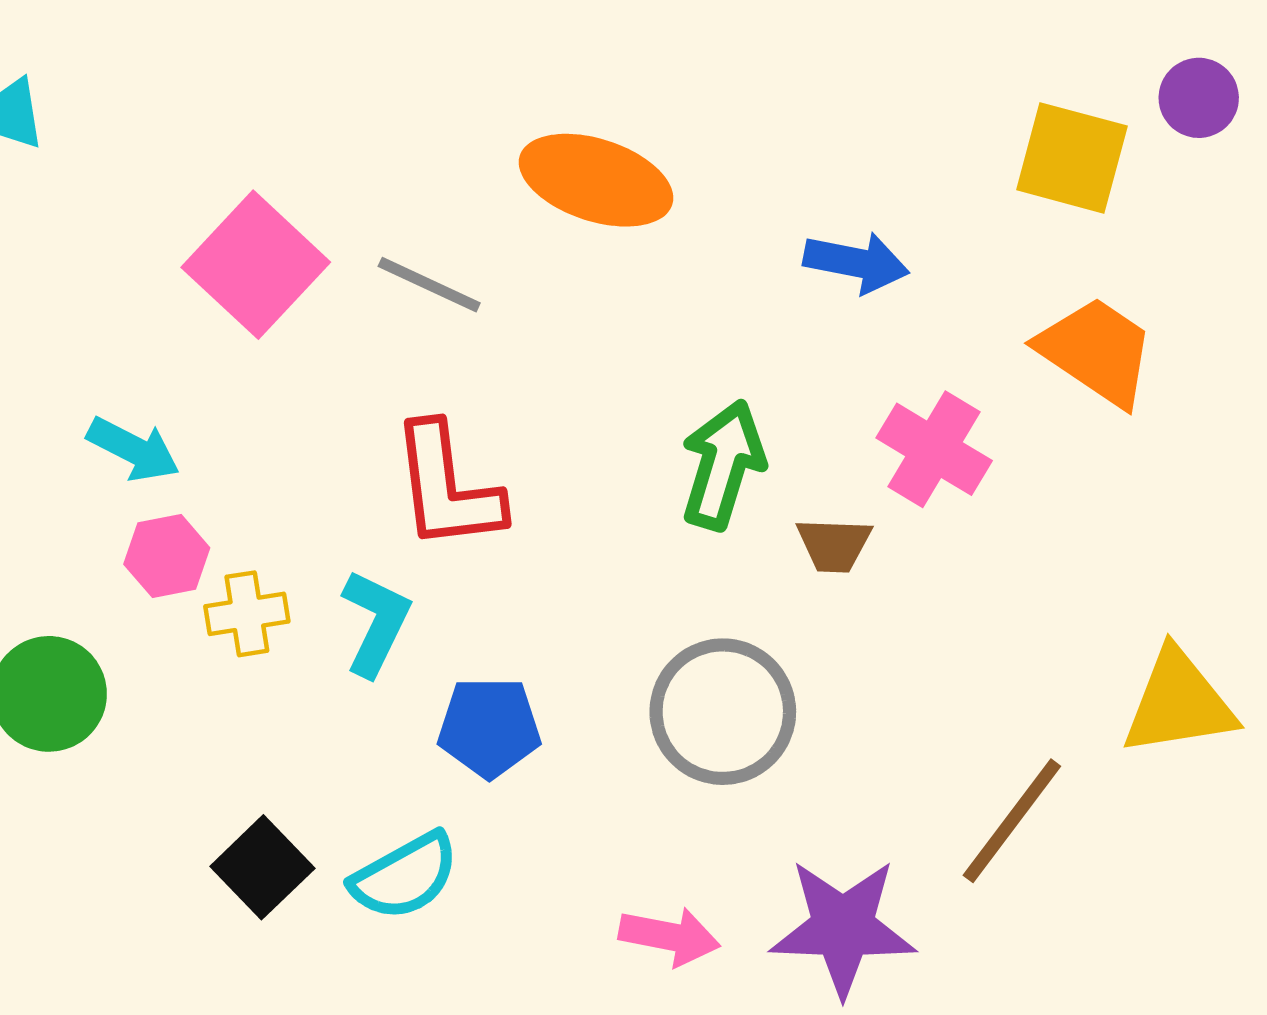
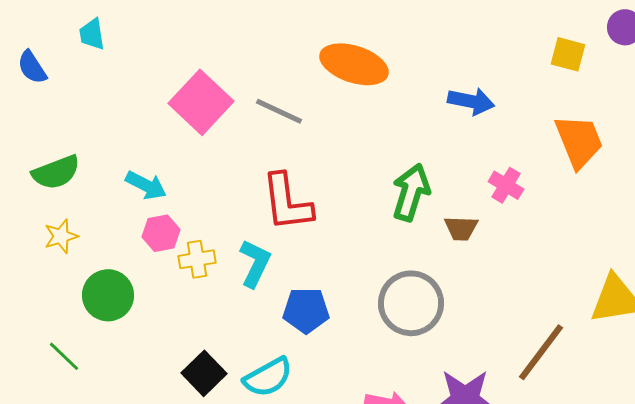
yellow square: (1072, 158) -> (568, 54), size x0.7
orange trapezoid: (1096, 351) -> (579, 141), turned 34
pink cross: (934, 449) -> (506, 185), size x0.7

